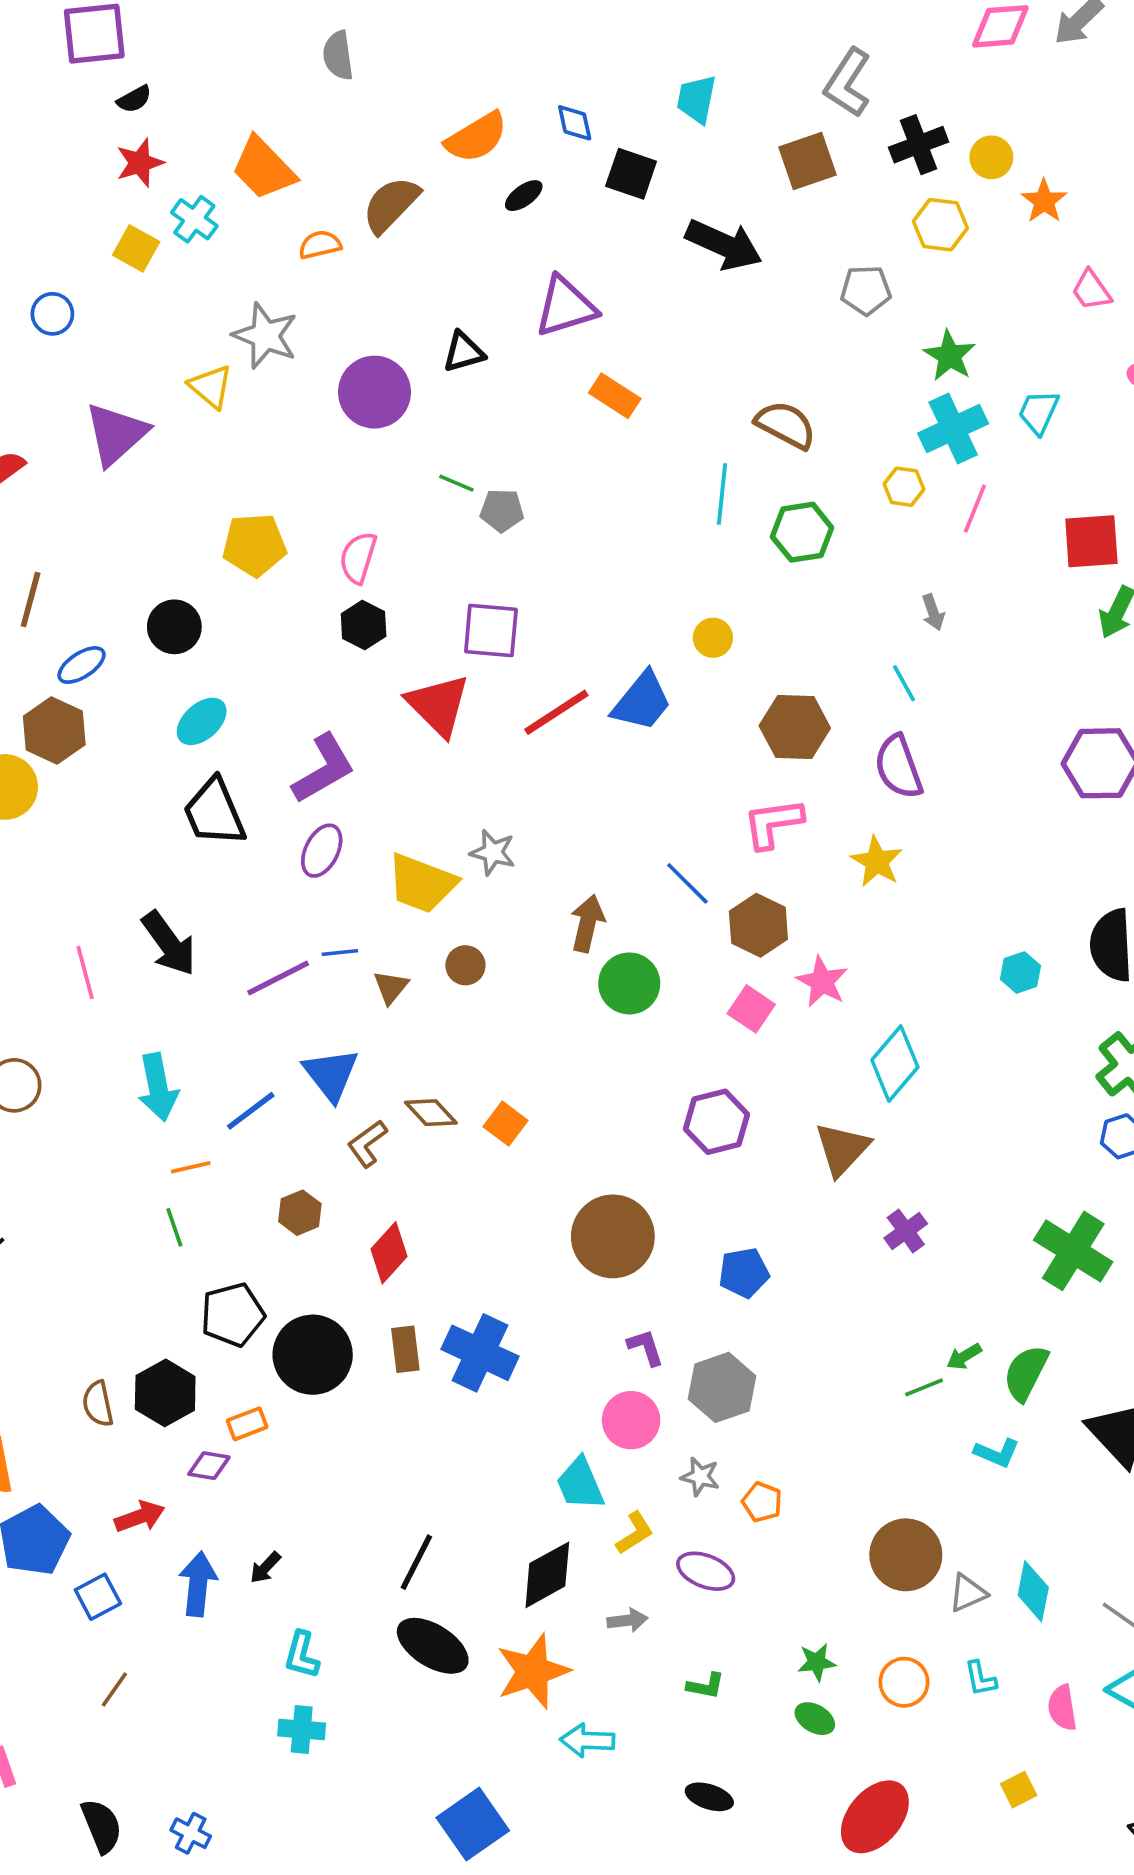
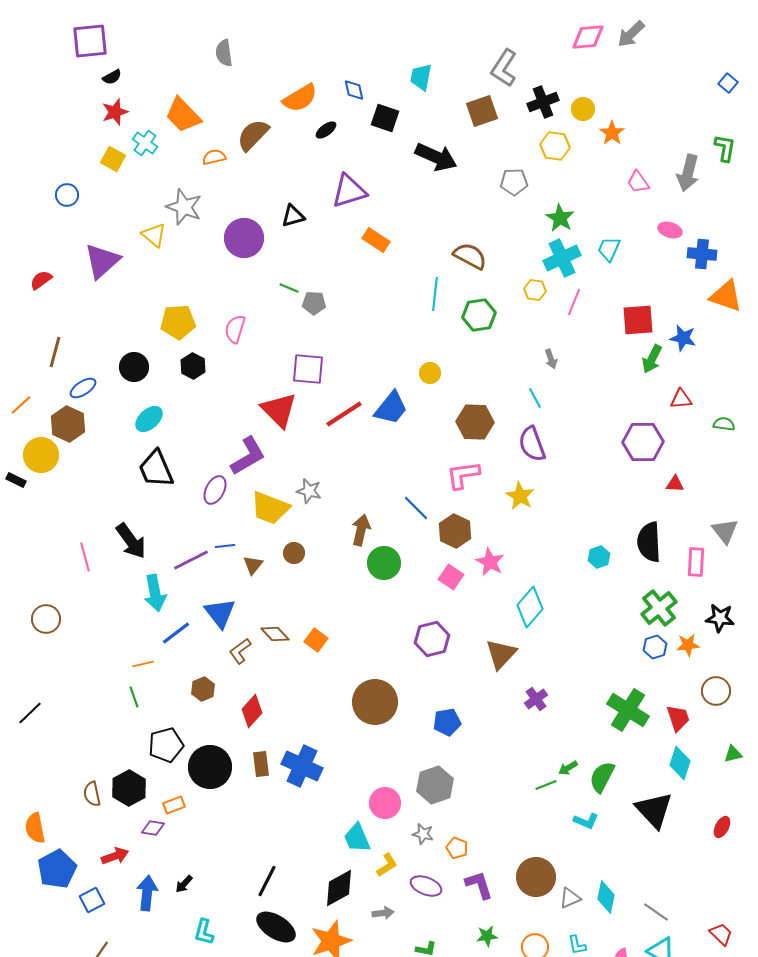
black hexagon: (364, 625) -> (193, 366), moved
purple L-shape: (324, 769) -> (248, 456), moved
cyan arrow: (158, 1087) -> (155, 593), moved
purple L-shape: (646, 1347) -> (479, 885), moved, size x1.4

